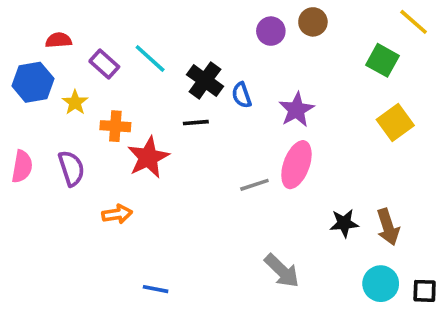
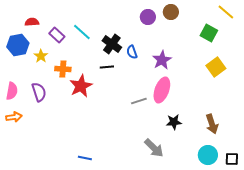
orange arrow: (117, 214) -> (14, 117), moved
black star: (344, 223) -> (174, 122), moved

